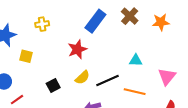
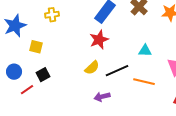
red star: (77, 49) -> (99, 40), moved
black square: (53, 86) -> (43, 75), moved

